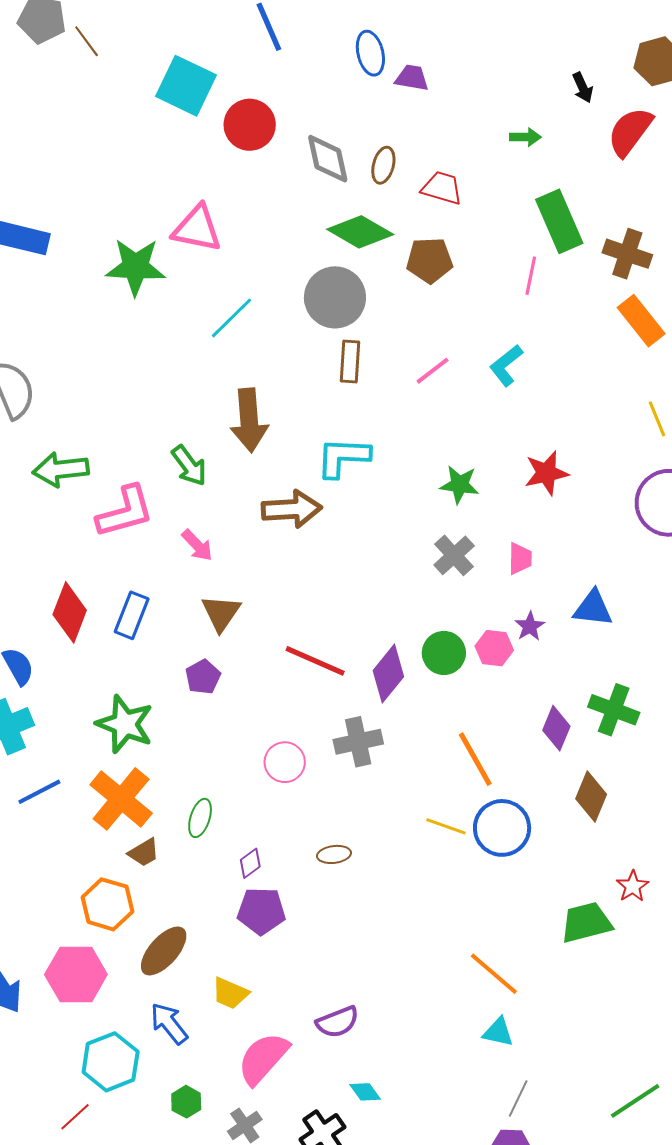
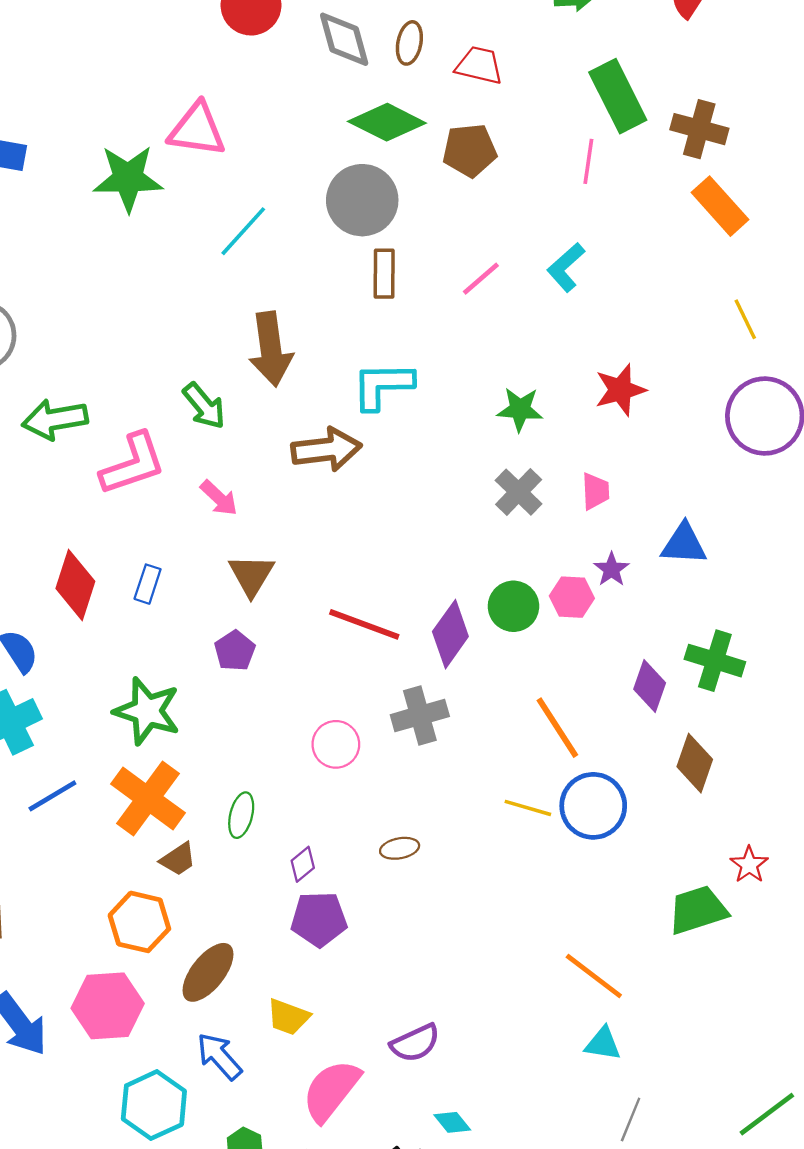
blue rectangle: (132, 615) -> (148, 584), size x0.7

